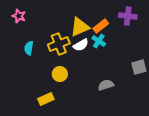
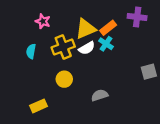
pink star: (19, 16) -> (43, 21), moved
gray semicircle: (106, 85) -> (100, 95), moved
yellow rectangle: (46, 99) -> (39, 106), moved

